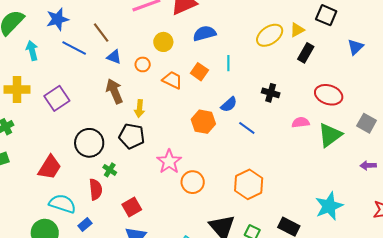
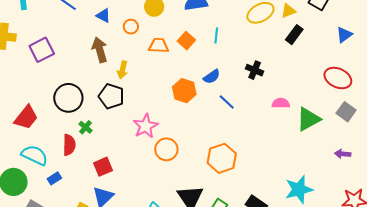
orange trapezoid: (172, 80) -> (159, 46), turned -30
red ellipse: (329, 95) -> (338, 78), moved

